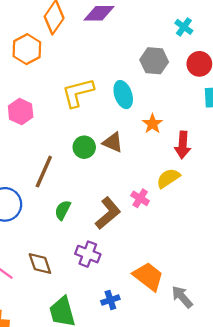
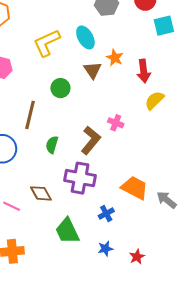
brown triangle: (113, 142) -> (92, 70), moved, turned 42
yellow semicircle: (168, 178) -> (154, 100), moved
purple cross: (88, 254) -> (80, 178), size x1.4

